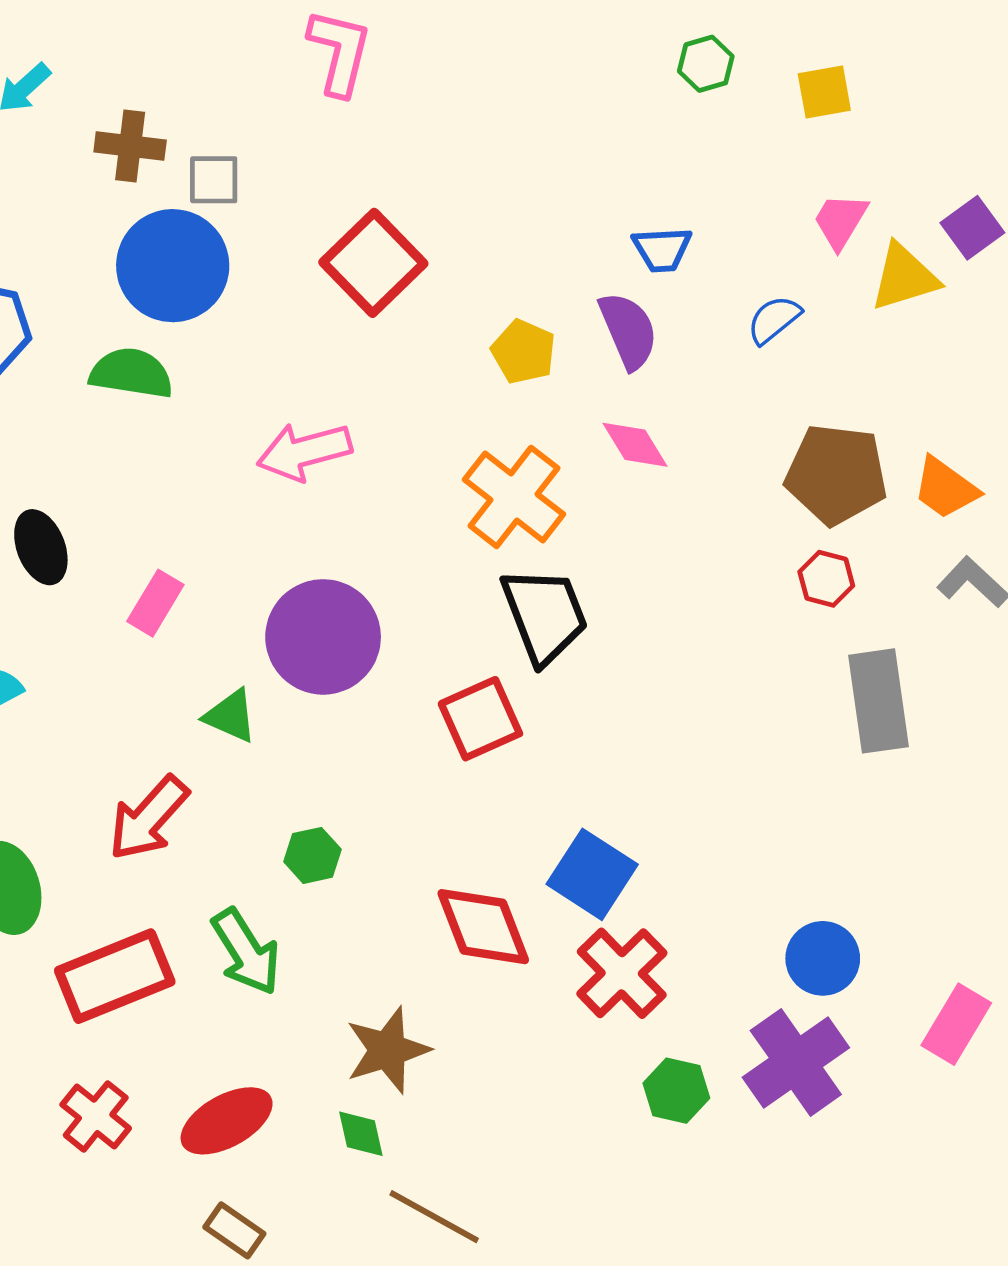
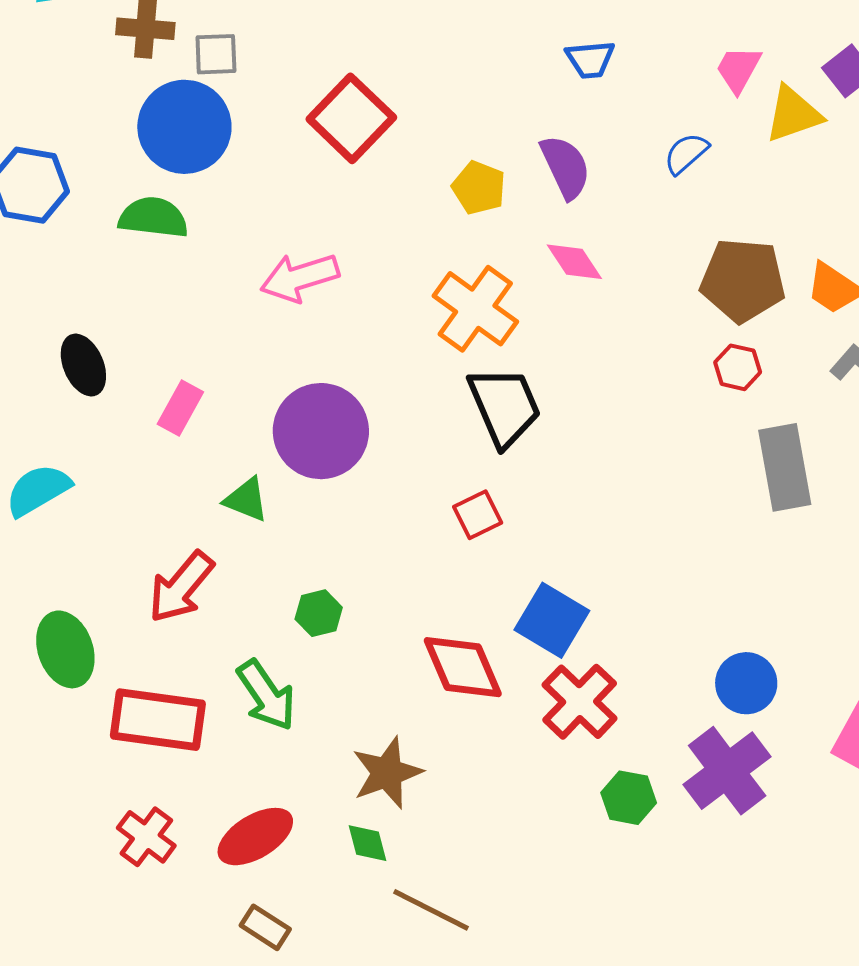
blue trapezoid: (662, 249) -> (590, 59), moved
red square: (480, 719) -> (478, 515), moved, size x0.7
red rectangle: (115, 976) -> (158, 720), turned 32

